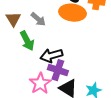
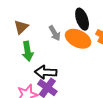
gray arrow: (38, 19) -> (55, 33), moved

